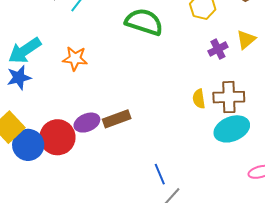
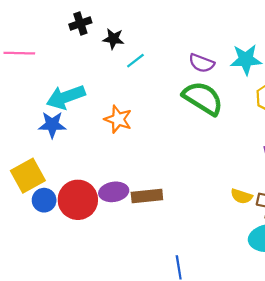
yellow semicircle: (199, 99) -> (241, 196), turned -78
blue circle: (28, 145) -> (44, 200), size x0.7

